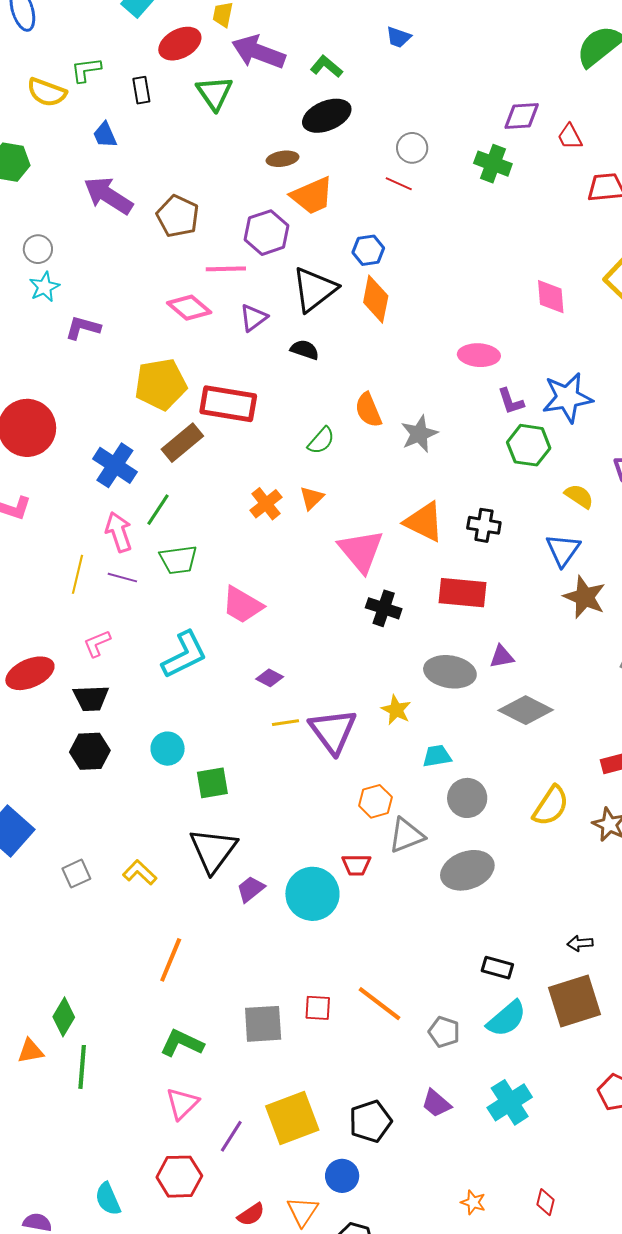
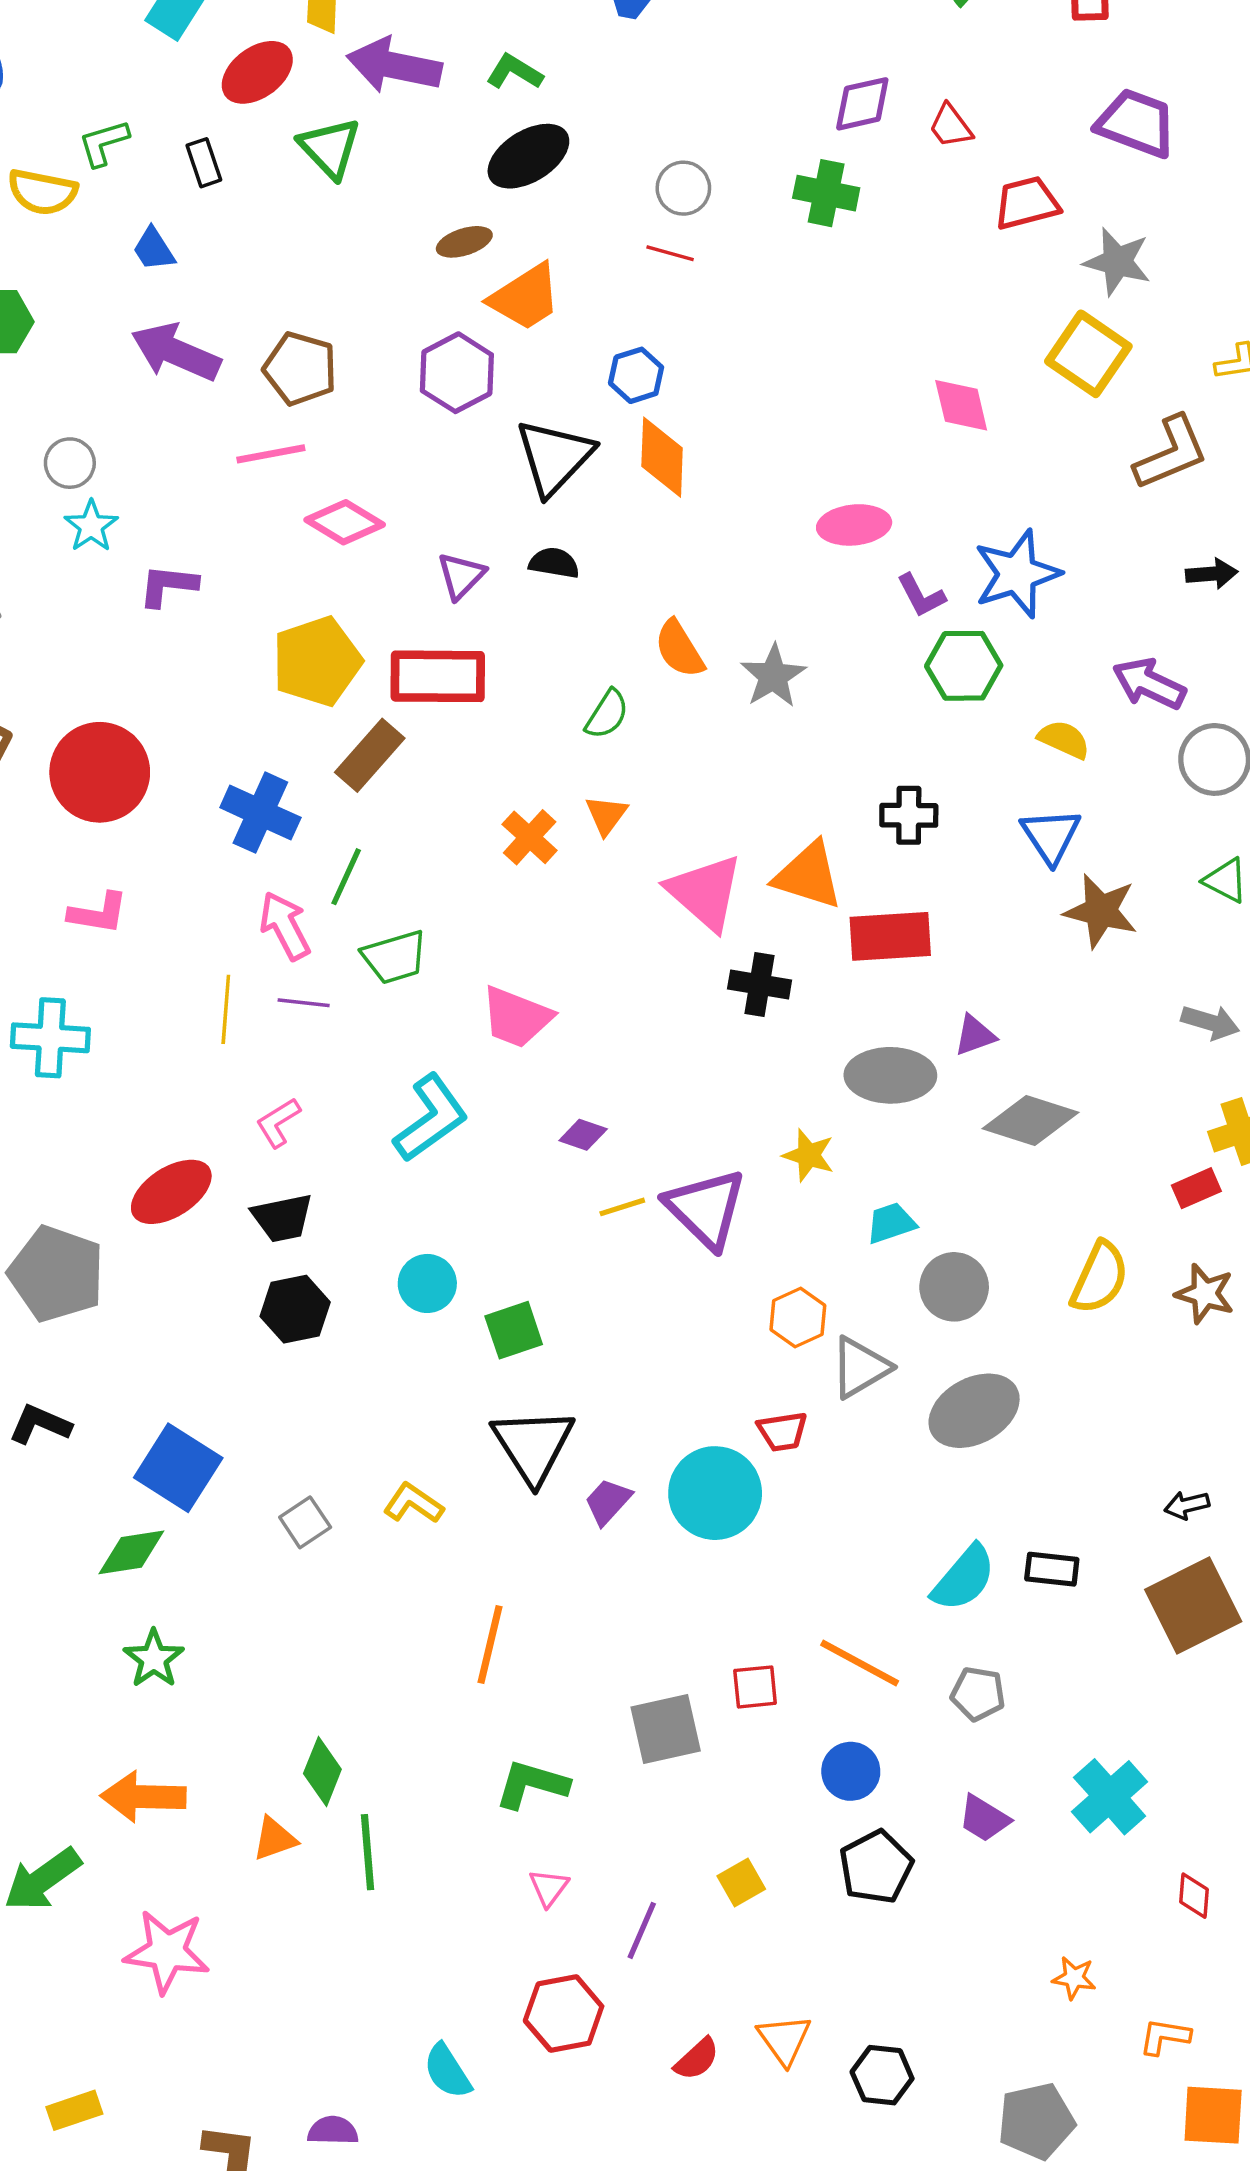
pink line: (226, 269) -> (271, 454), moved
purple triangle: (253, 318) -> (461, 576), moved
orange triangle: (424, 522) -> (808, 875), moved
cyan semicircle: (507, 1019) -> (964, 1578), moved
pink triangle: (182, 1104) -> (549, 1888), size x0.7
yellow square: (292, 1118) -> (741, 1882), size x0.5
blue circle: (342, 1176) -> (851, 1771), moved
red diamond: (545, 1202) -> (1194, 1896), moved

